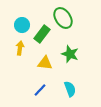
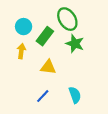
green star: (70, 54) -> (75, 44), moved

